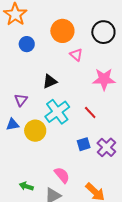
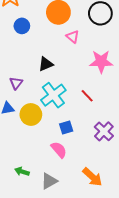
blue square: (84, 144) -> (66, 128), moved
pink semicircle: (62, 175) -> (59, 150), moved

